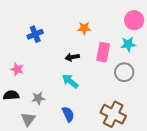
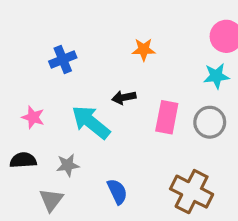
pink rectangle: (103, 52) -> (167, 117), moved
cyan arrow: (70, 81) -> (91, 122), moved, size x1.4

